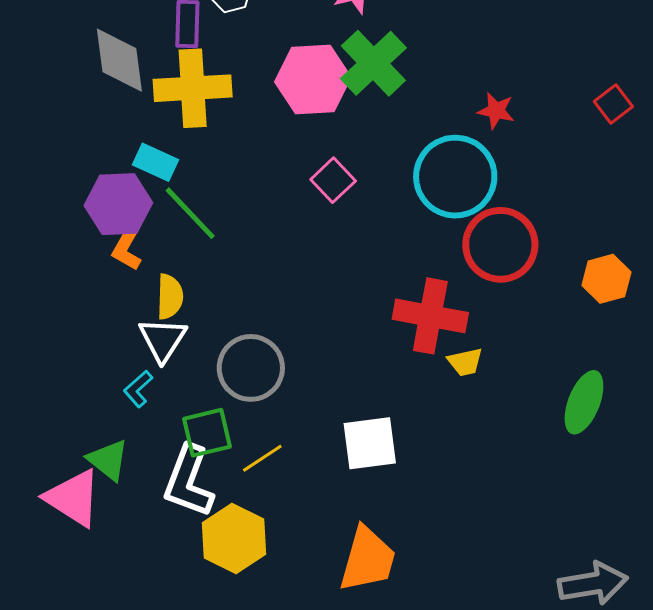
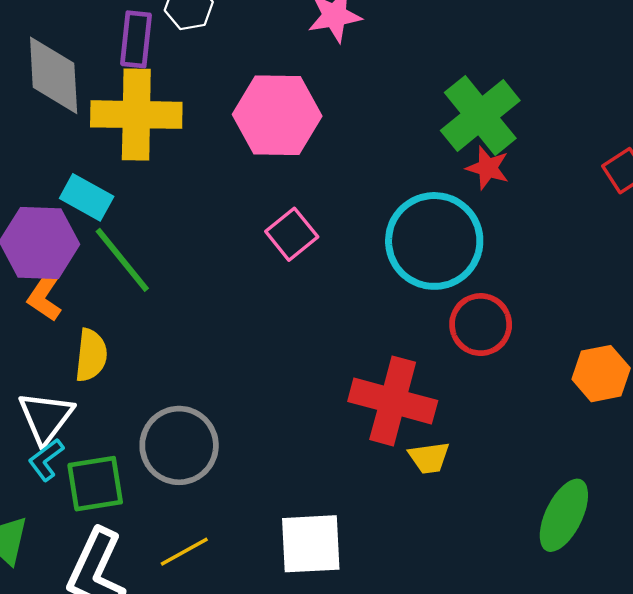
green cross: (373, 63) -> (480, 115), moved
red circle: (500, 245) -> (481, 325), size x0.7
white triangle: (163, 339) -> (46, 417), moved
green square: (207, 433) -> (95, 484), moved

